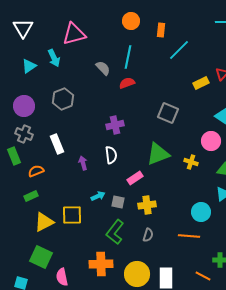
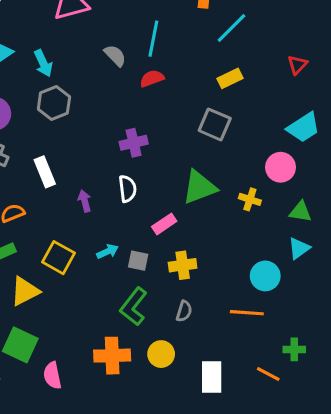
cyan arrow: (54, 58) -> (43, 63), moved
yellow rectangle: (201, 83) -> (230, 78), moved
yellow square: (72, 215) -> (59, 258), moved, turned 30
yellow circle: (137, 274) -> (161, 354), moved, size x0.7

